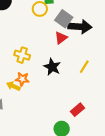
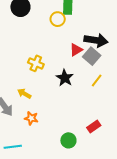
gray square: (64, 19) -> (92, 56), moved
orange star: (22, 79) -> (31, 118), moved
red rectangle: (77, 110) -> (94, 126), moved

